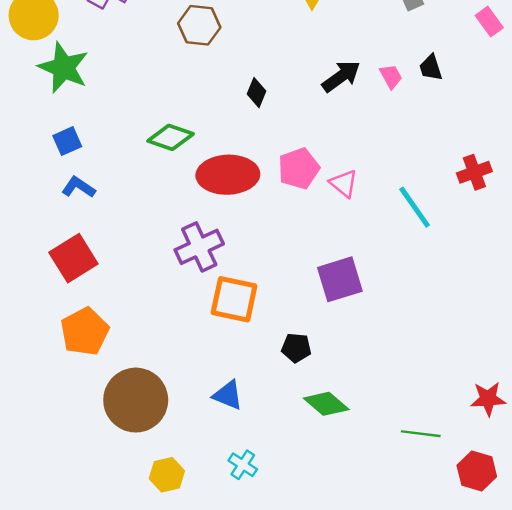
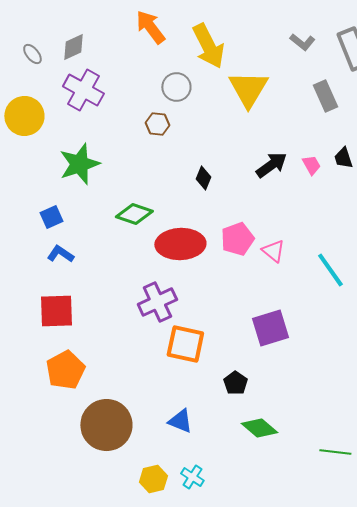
brown hexagon: (199, 25) -> (157, 124), size x0.7
green star: (63, 68) -> (79, 164), moved, turned 30
red square: (73, 258) -> (56, 311), turned 30
black pentagon: (296, 348) -> (235, 383), turned 30
yellow hexagon: (167, 475) -> (153, 479), moved

